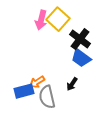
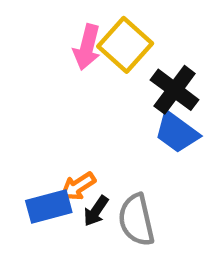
black arrow: (72, 84) -> (96, 211), moved
gray semicircle: (47, 97) -> (136, 220), moved

